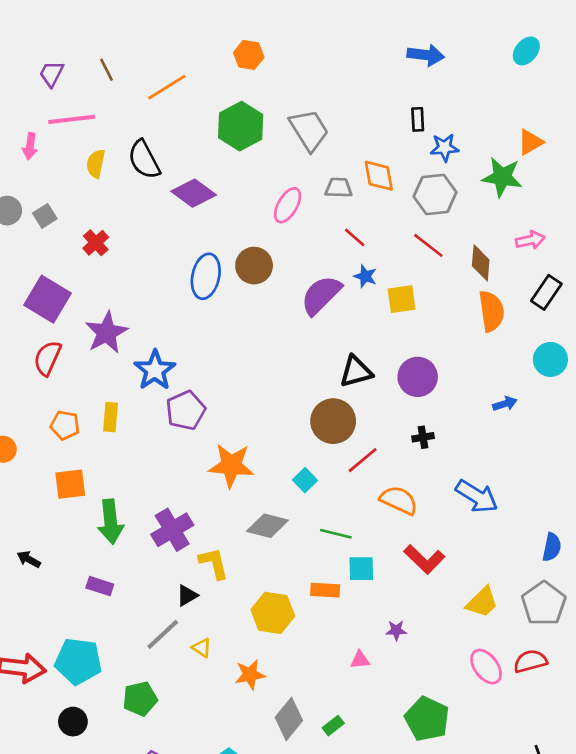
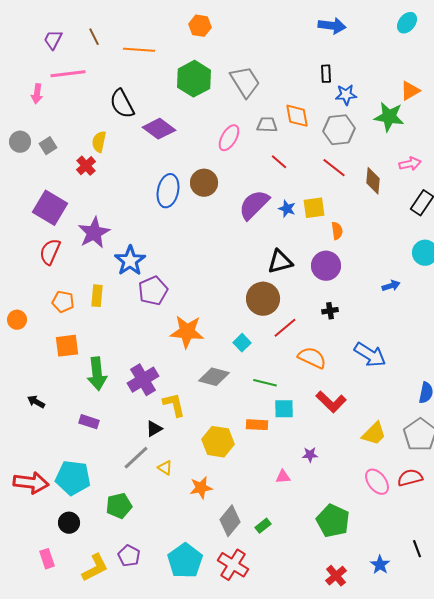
orange line: (167, 87) -> (139, 50), turned 36
yellow semicircle: (96, 164) -> (99, 142), moved
blue star: (365, 276) -> (287, 209), moved
orange semicircle: (491, 311) -> (337, 231), moved, size x0.6

